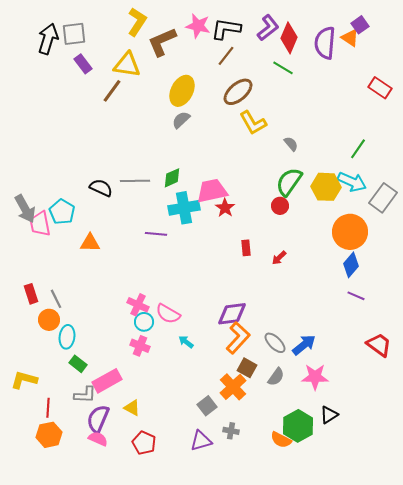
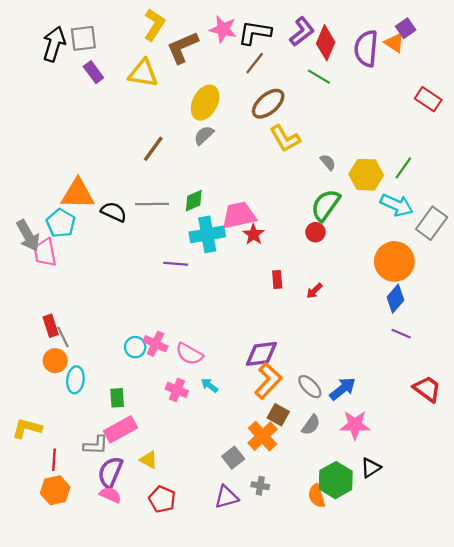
brown line: (112, 91) -> (153, 149), moved
yellow hexagon: (326, 187) -> (366, 175), moved
cyan pentagon: (62, 212) -> (61, 223), moved
orange triangle: (90, 243) -> (78, 194), moved, size x1.5
red rectangle: (31, 294) -> (51, 326), moved
cyan circle: (144, 322) -> (135, 347), moved
pink cross: (140, 346) -> (177, 390), moved
green rectangle: (78, 364) -> (117, 398), moved, turned 48
orange semicircle: (281, 440) -> (317, 496), turned 45

